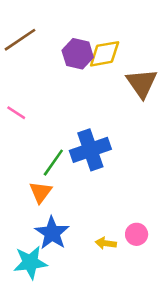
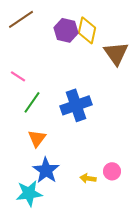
yellow diamond: (105, 54) -> (87, 30), turned -68
green line: (53, 163) -> (32, 102), moved

